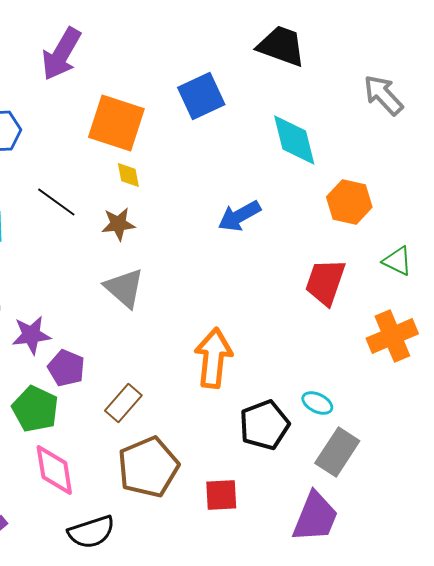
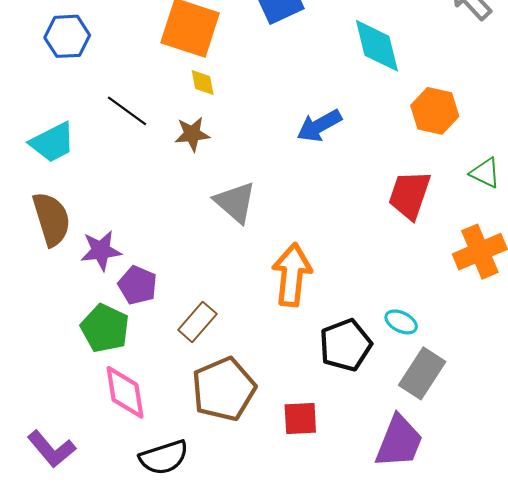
gray triangle: (124, 288) -> (235, 202), moved

